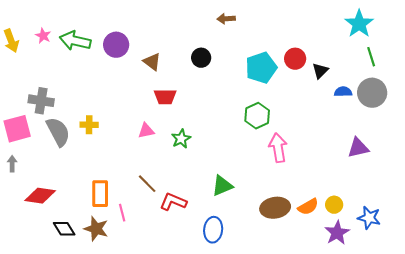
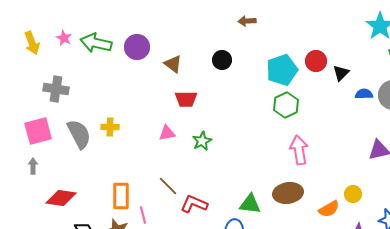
gray cross: (41, 101) -> (56, 89), moved
green hexagon: (257, 116) -> (286, 105), moved
green triangle: (222, 186) -> (250, 204), moved, turned 30
yellow circle: (334, 205) -> (353, 194), moved
brown ellipse: (275, 208) -> (288, 193), moved

